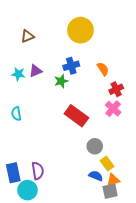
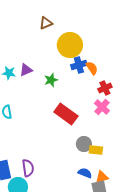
yellow circle: (80, 30) -> (70, 45), moved
brown triangle: (28, 36) -> (46, 23), moved
blue cross: (71, 66) -> (79, 65), moved
yellow rectangle: (107, 164) -> (96, 150), moved, turned -48

